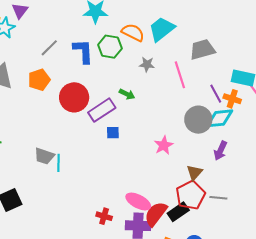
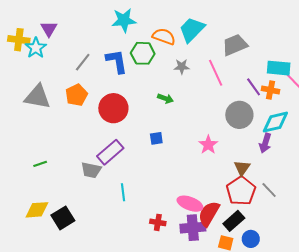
purple rectangle: (102, 110) -> (110, 152), moved
cyan diamond: (220, 118) -> (275, 122), moved
cyan line: (59, 163) -> (123, 192), moved
gray line: (218, 198) -> (269, 190), turned 48
black rectangle: (178, 212) -> (234, 221), moved

